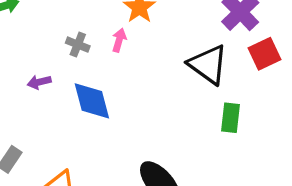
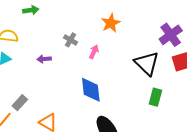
pink arrow: (119, 40) -> (94, 52), moved
blue diamond: (92, 101) -> (91, 90), moved

